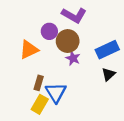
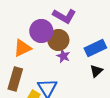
purple circle: (49, 31) -> (41, 31), size x1.5
brown rectangle: (39, 83) -> (15, 79), moved, size x1.6

